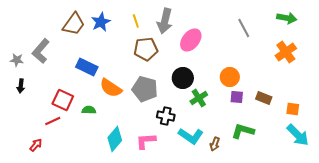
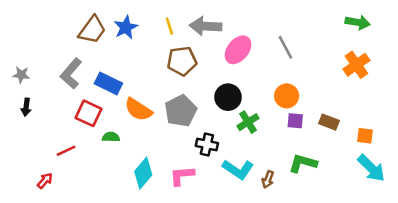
gray arrow: (165, 21) -> (206, 26), turned 80
gray line: (244, 28) -> (285, 47), moved
gray L-shape: (41, 51) -> (71, 73), moved
gray pentagon: (145, 89) -> (181, 111), turned 30
red square: (63, 100) -> (88, 113), moved

